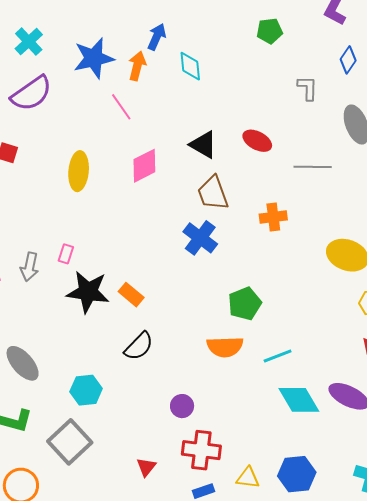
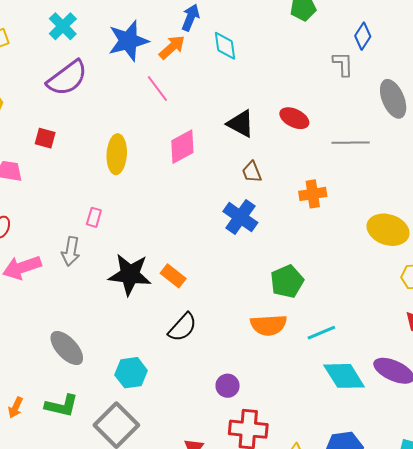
blue diamond: (348, 60) -> (363, 36), moved
orange arrow: (137, 66) -> (172, 47), turned 36
brown trapezoid: (213, 193) -> (252, 172), size x0.6
pink rectangle: (66, 254) -> (94, 217), moved

